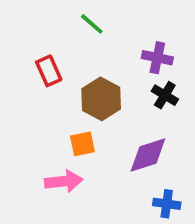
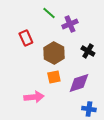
purple cross: (157, 58) -> (70, 24), moved, turned -35
orange square: (82, 144) -> (54, 77), moved

